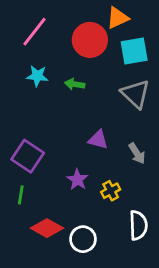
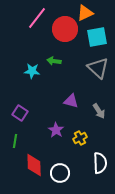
pink line: (35, 32) -> (37, 18), moved
cyan star: (37, 76) -> (32, 71), moved
purple square: (28, 156) -> (20, 113), size x0.7
red diamond: (47, 228) -> (34, 165), turned 60

